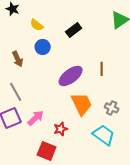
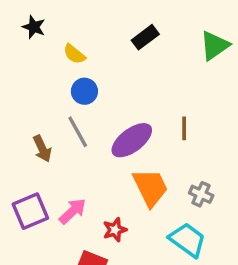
black rectangle: (74, 30) -> (145, 37), moved
brown arrow: (18, 59) -> (42, 149), moved
gray line: (16, 92) -> (78, 132), moved

